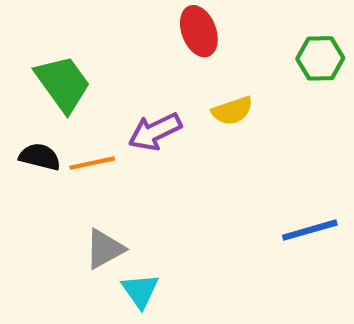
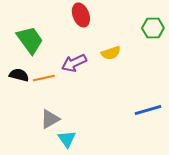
red ellipse: (199, 31) -> (81, 15), moved

